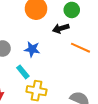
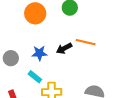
black arrow: (61, 28) -> (64, 48), moved

